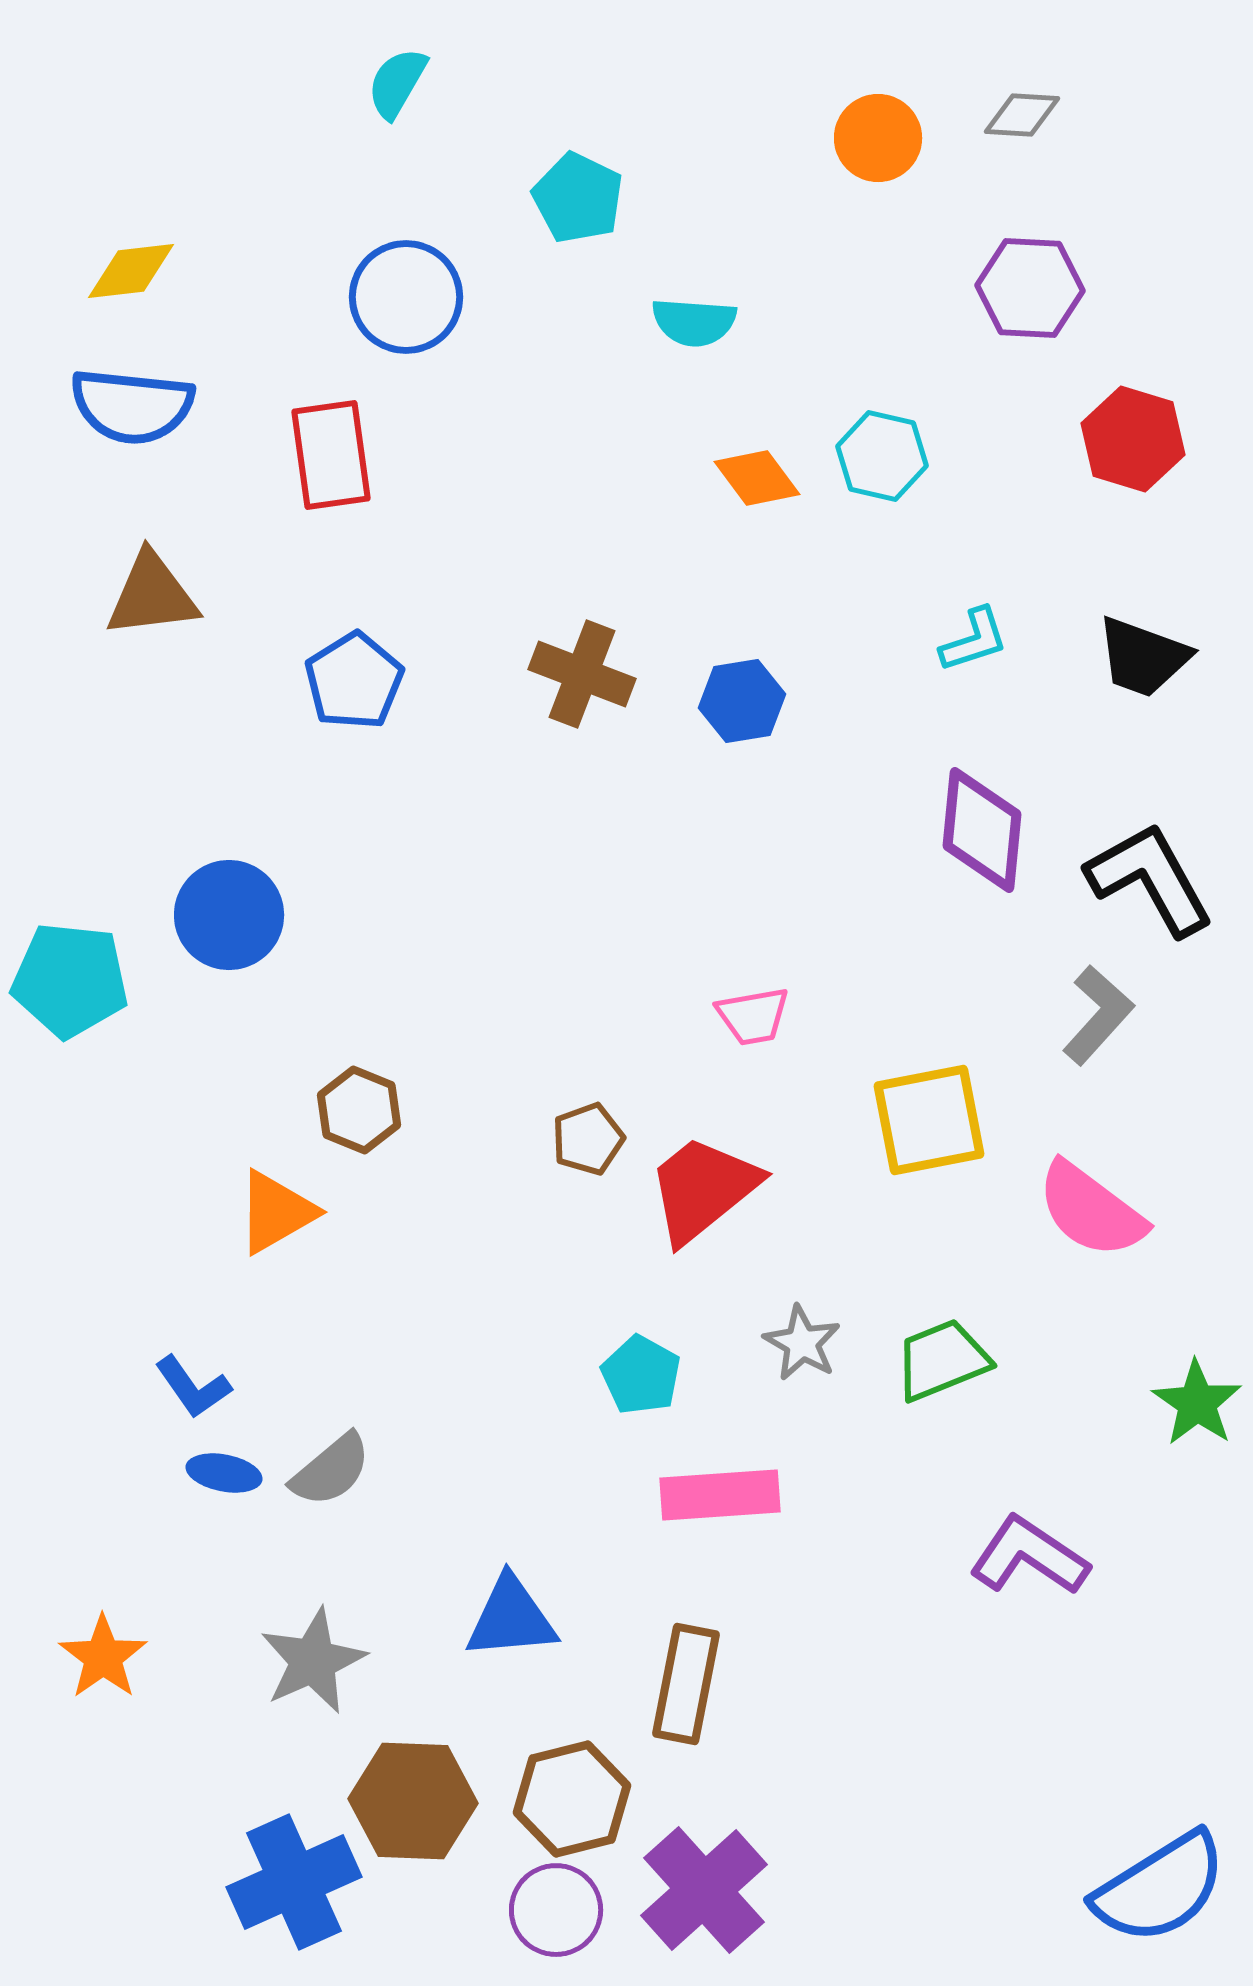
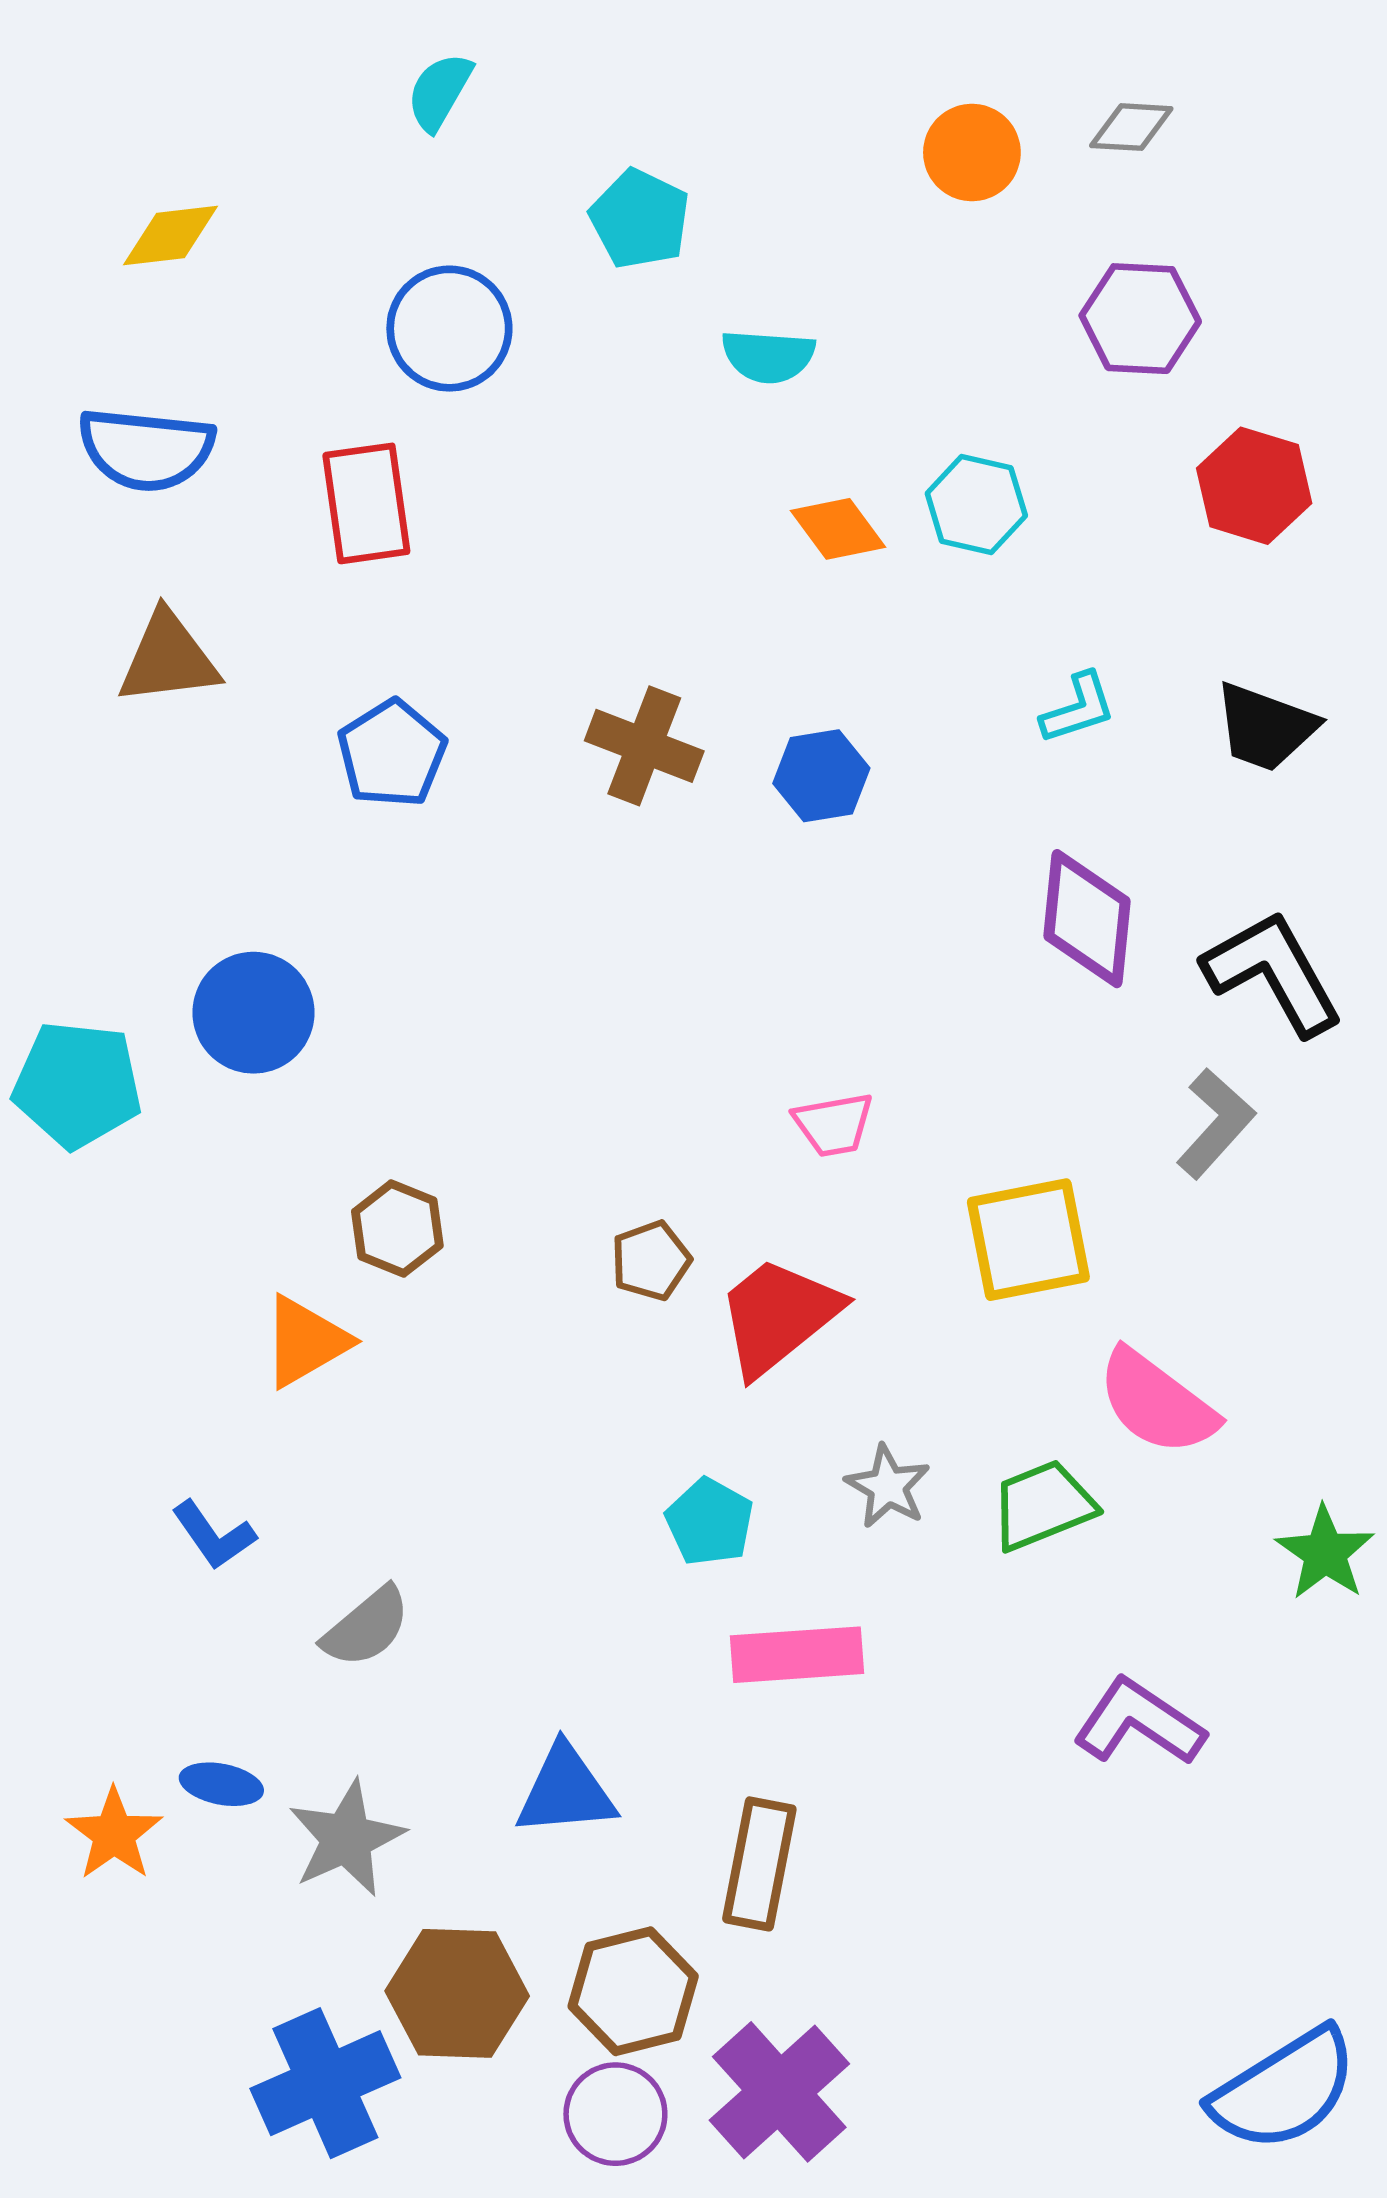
yellow diamond: (131, 271) -> (170, 236), moved
pink semicircle: (1091, 1210) -> (1157, 1402), moved
blue ellipse: (224, 1473) -> (221, 1784), moved

